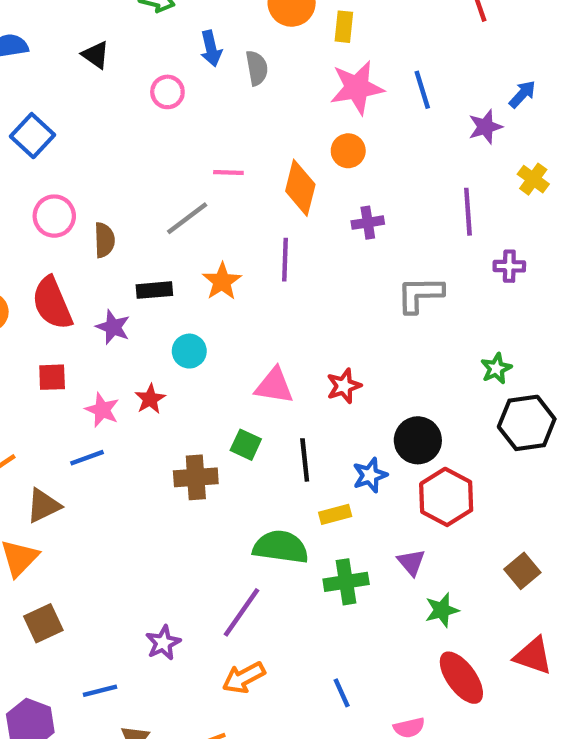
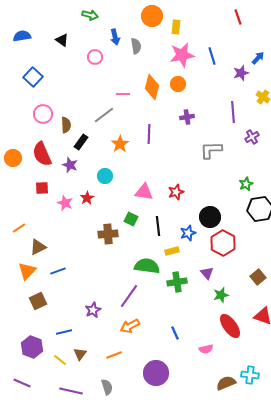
orange diamond: (300, 188) -> (152, 87), moved
purple cross: (509, 266) -> (252, 137), turned -32
black rectangle: (154, 290) -> (81, 142), moved, turned -49
blue line: (87, 458) -> (58, 271), moved

